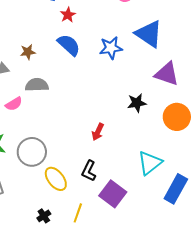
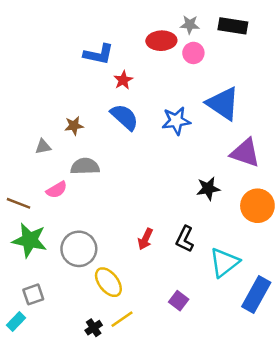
red arrow: (98, 132) -> (145, 239), moved
black L-shape: (89, 171) -> (185, 239), moved
purple square: (113, 194) -> (179, 301), size x0.6
yellow line: (78, 213) -> (122, 319), moved, turned 36

